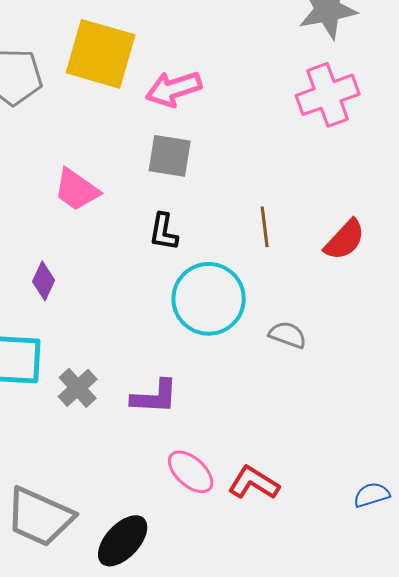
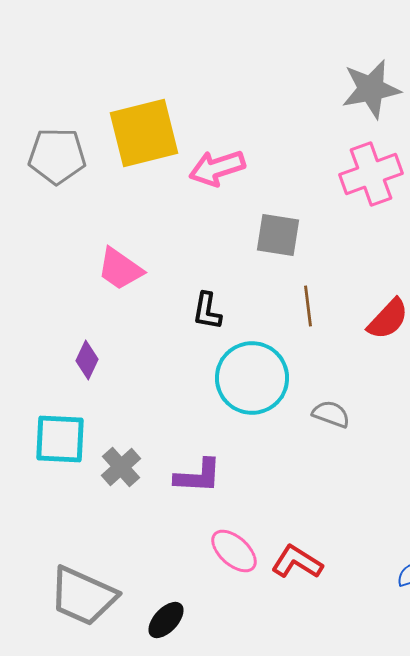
yellow square: (101, 54) -> (144, 133), turned -30
gray square: (170, 156) -> (278, 235), moved
black ellipse: (123, 541) -> (166, 620), size x0.7

